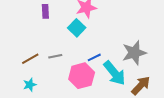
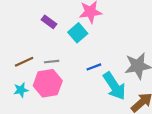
purple rectangle: (45, 11) -> (49, 22), moved, turned -56
pink hexagon: (82, 76) -> (48, 83), moved

